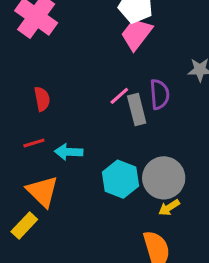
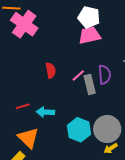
pink trapezoid: (136, 34) -> (90, 35), turned 40
red semicircle: (42, 99) -> (51, 70), moved

